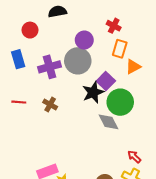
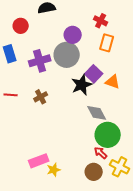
orange triangle: (133, 67) -> (113, 82), moved, turned 49
green circle: (120, 102) -> (108, 135), moved
brown cross: (50, 104) -> (41, 97), turned 32
red arrow: (134, 157) -> (101, 153), moved

